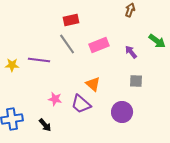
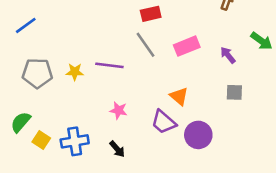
pink star: (55, 99) -> (118, 110), moved
purple circle: (122, 112) -> (198, 135), moved

